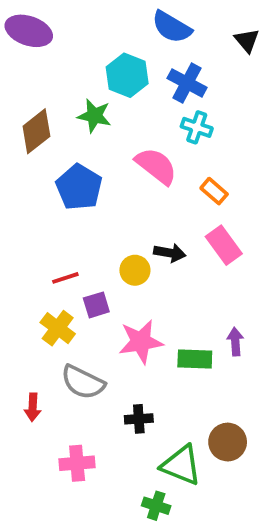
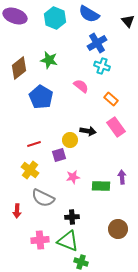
cyan hexagon: (127, 75) -> (55, 18), moved
blue cross: (187, 83) -> (97, 43), turned 30
pink semicircle: (156, 166) -> (81, 86), size x0.7
purple square: (96, 305) -> (59, 155), moved
pink star: (141, 342) -> (73, 177), size x0.6
green triangle: (181, 465) -> (68, 241), moved

